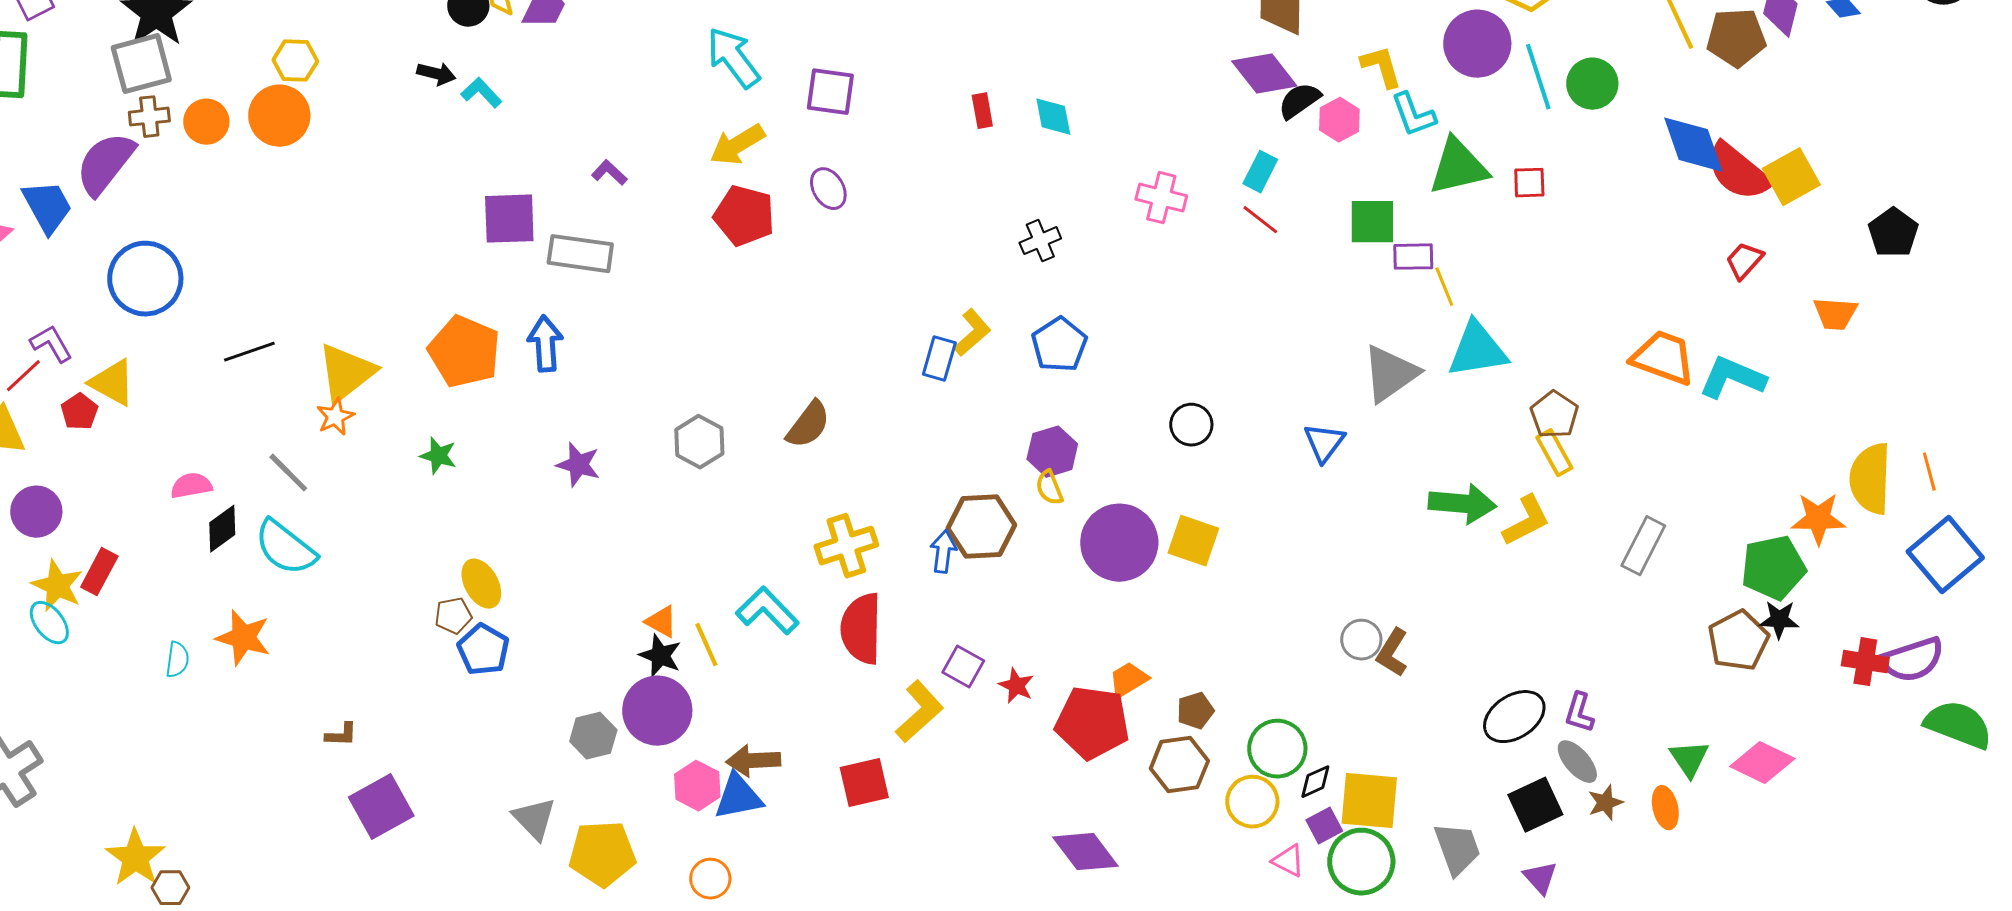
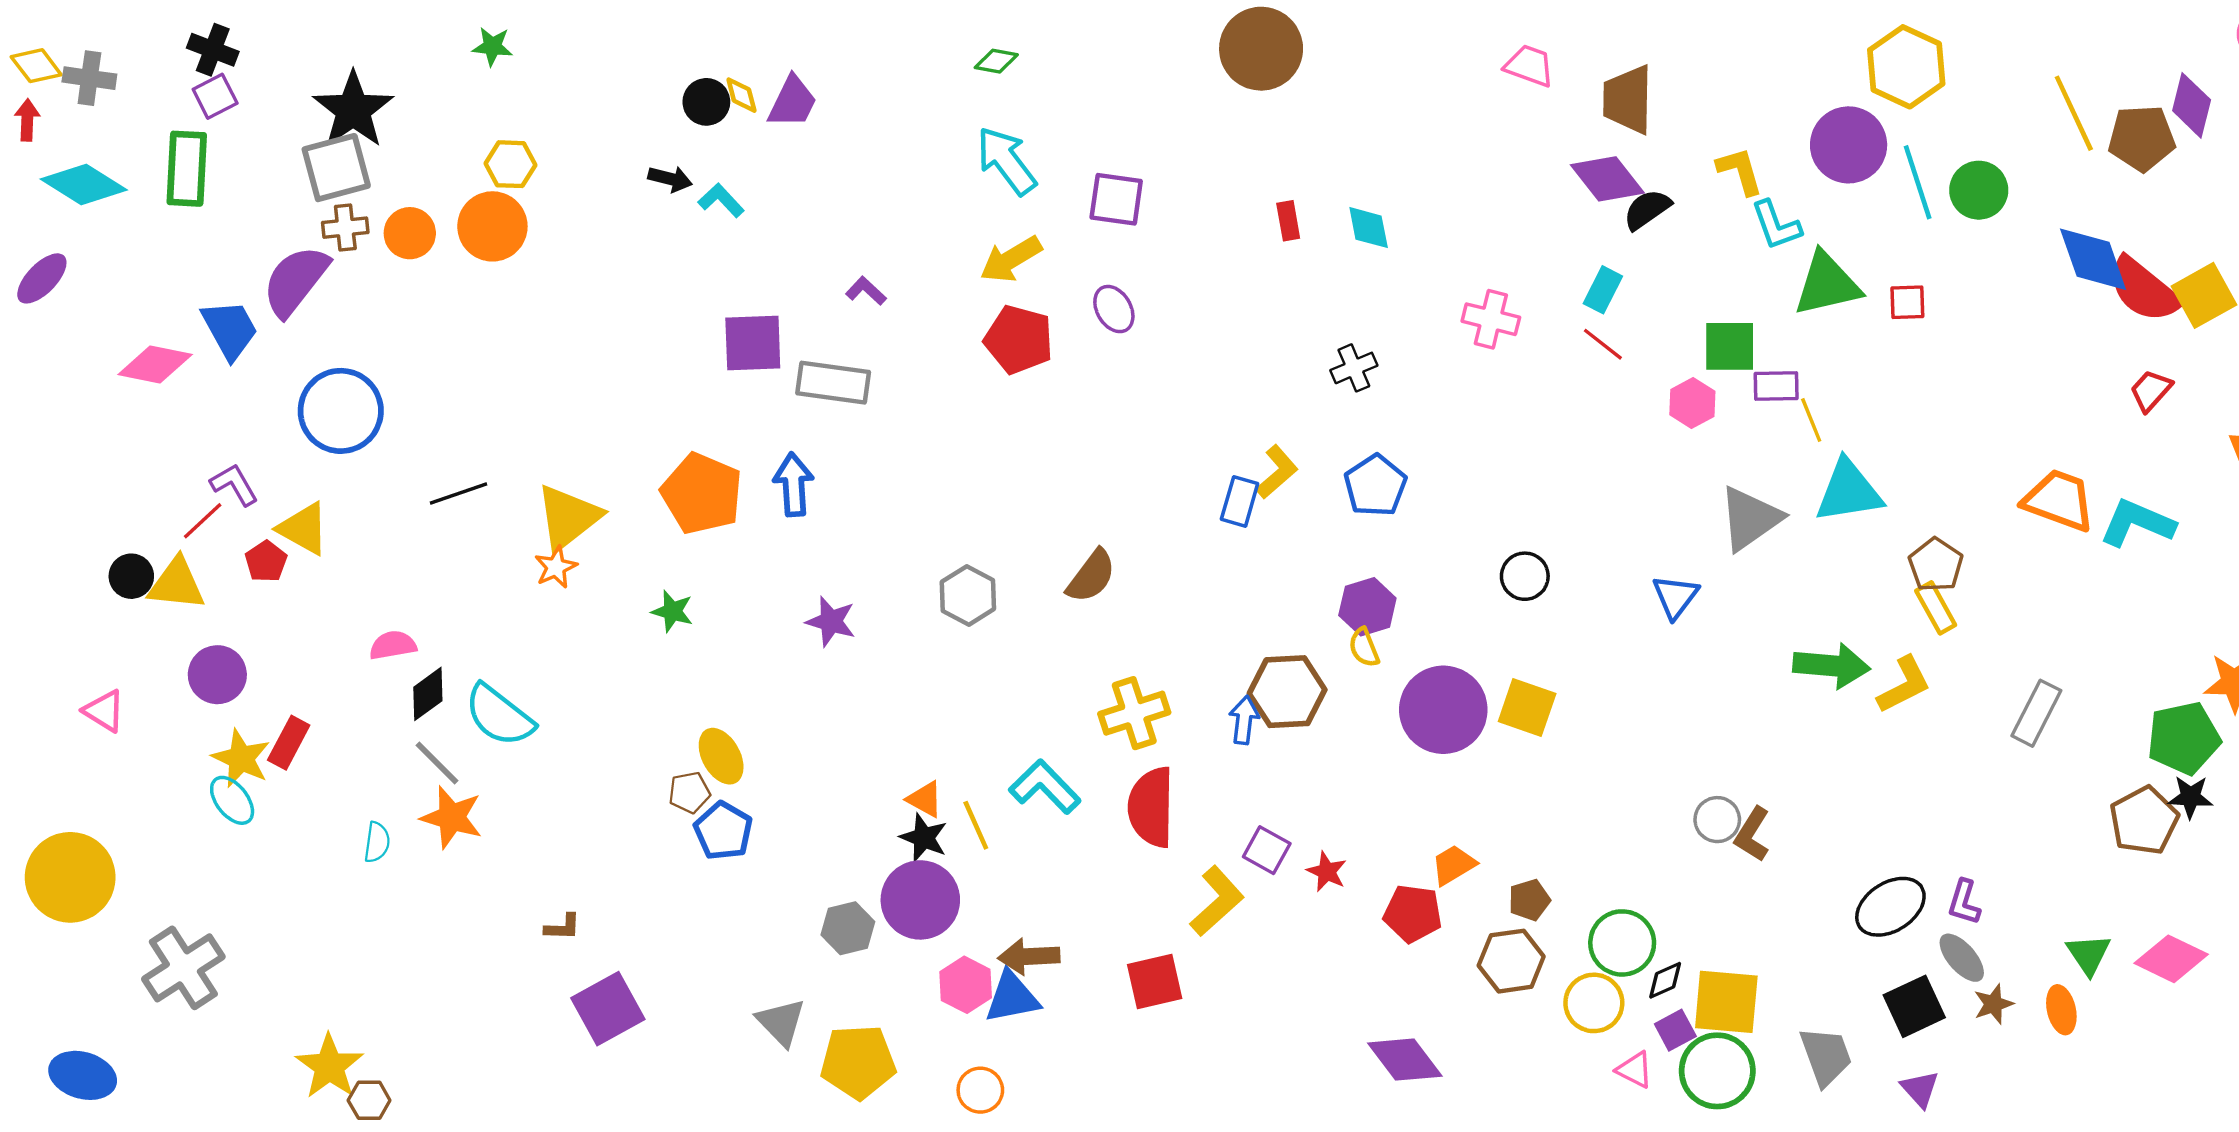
pink hexagon: (1339, 120) -> (1692, 403), moved
gray line: (288, 473) -> (437, 763), moved
red pentagon: (1092, 723) -> (1413, 914), size x0.7

